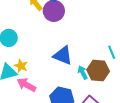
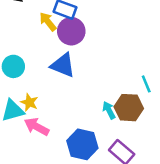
blue triangle: (63, 56) -> (63, 65), moved

